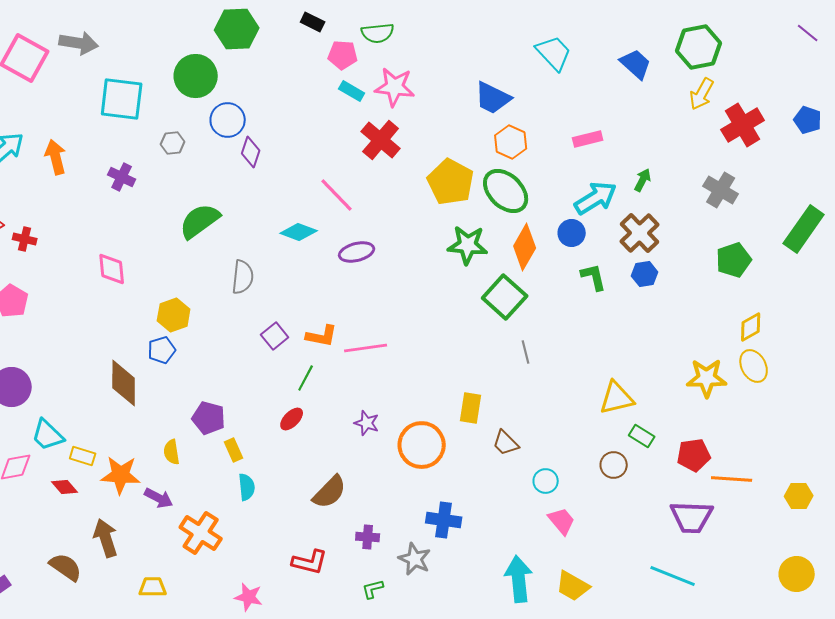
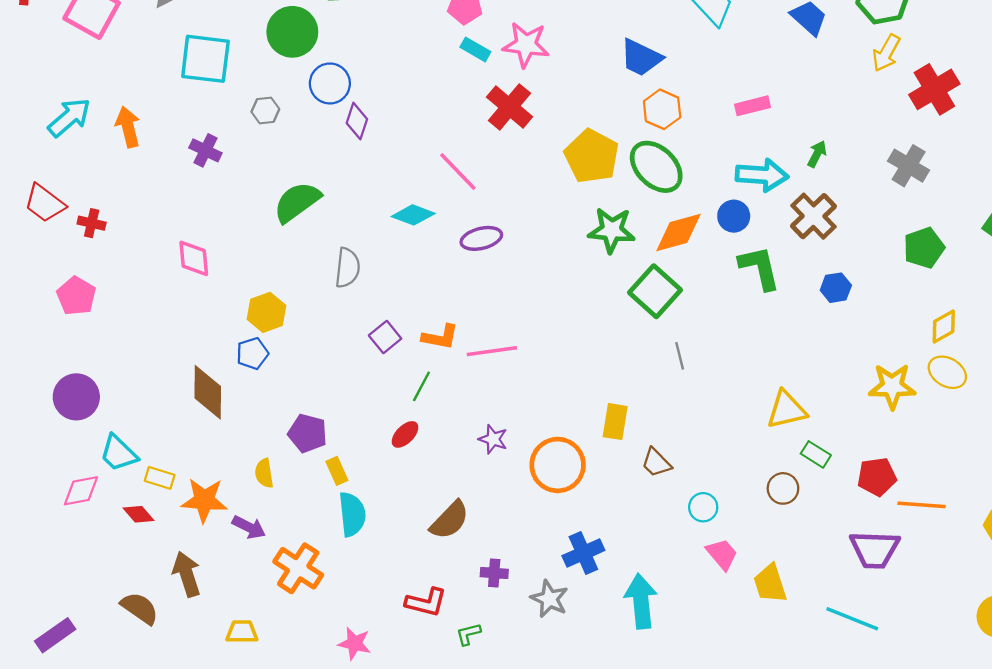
cyan arrow: (596, 198) -> (762, 175), turned 36
orange diamond: (525, 247) -> (679, 233), turned 45
blue hexagon: (645, 274) -> (836, 288), moved
green L-shape: (594, 277) -> (760, 268), size x1.4
yellow ellipse: (754, 366) -> (947, 372), turned -32
cyan semicircle: (247, 487) -> (352, 514), size x1.4
blue cross: (444, 520) -> (583, 553), turned -32
cyan arrow: (519, 579) -> (641, 601), moved
yellow trapezoid: (573, 586) -> (770, 584), moved, turned 42
green L-shape: (373, 589) -> (468, 634), moved

